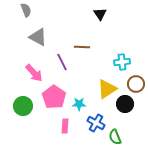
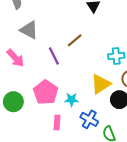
brown line: (82, 47) -> (75, 40), turned -42
pink arrow: (34, 73) -> (15, 58), moved

